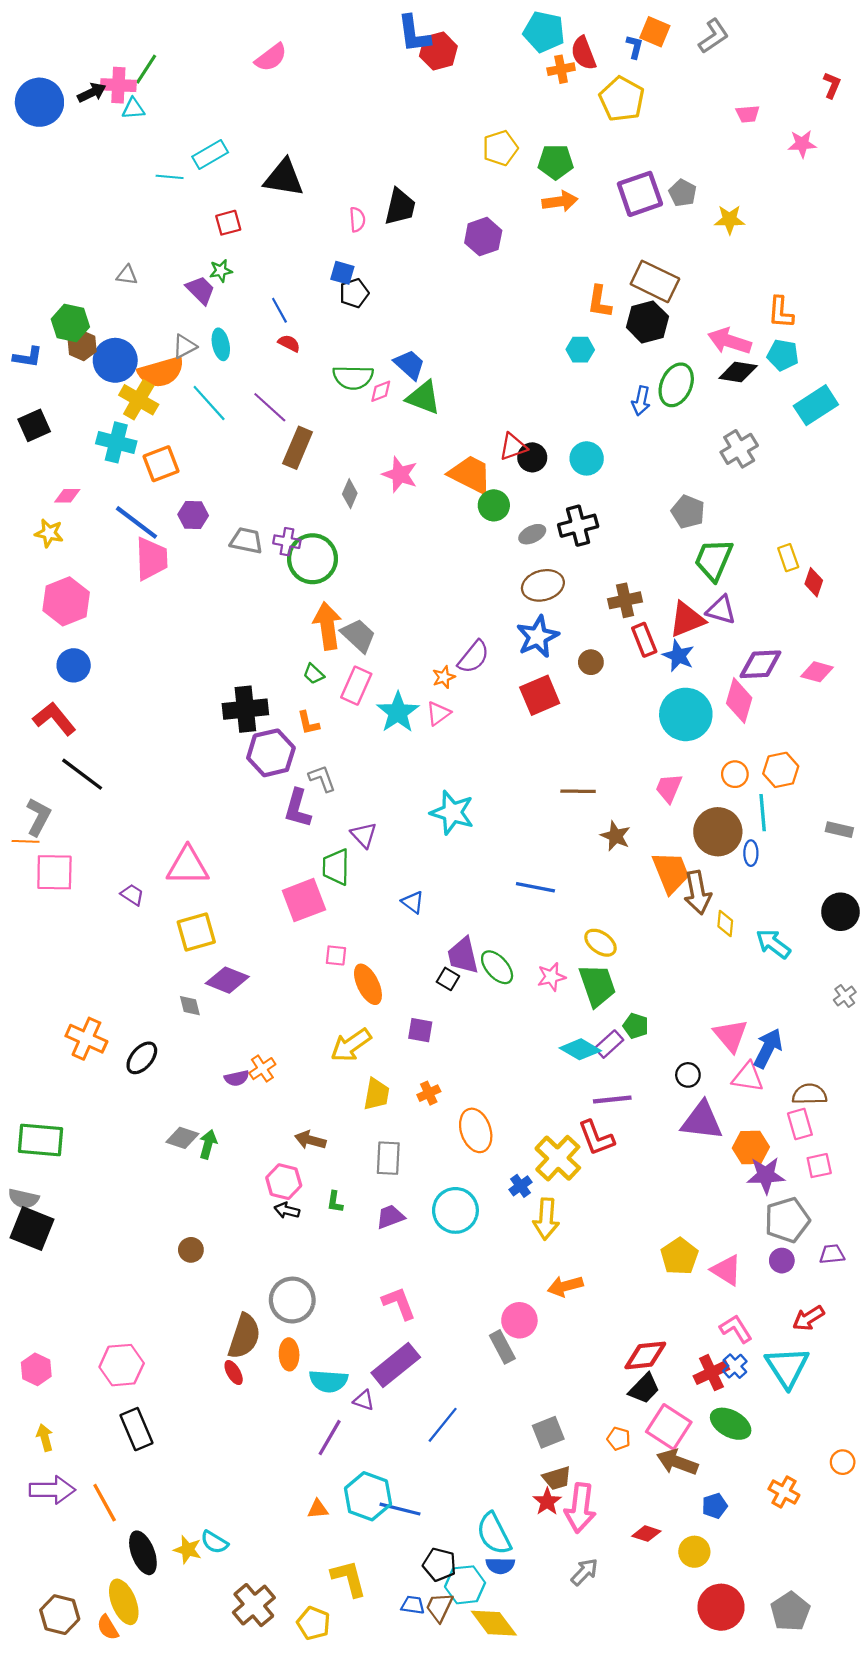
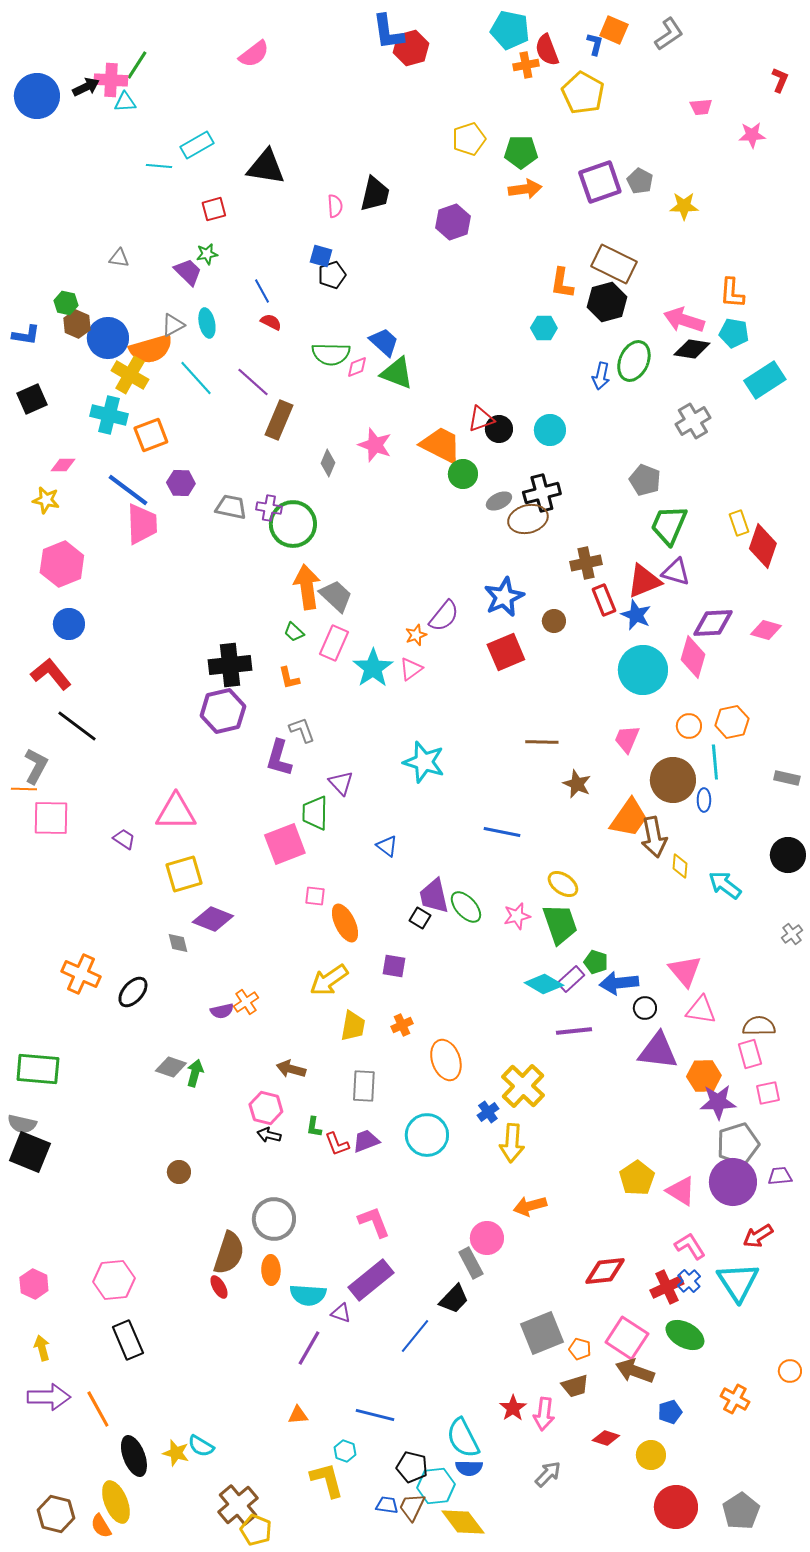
green hexagon: (70, 323) -> (66, 303), size x0.7
red diamond: (814, 582) -> (763, 546), size x1.6
brown ellipse: (543, 585) -> (528, 519), moved
purple hexagon: (271, 753) -> (223, 711), moved
orange trapezoid: (671, 872) -> (629, 818), turned 57
blue arrow: (768, 1048) -> (619, 983), moved, turned -123
red L-shape: (596, 1138) -> (337, 1144), moved, size x0.7
purple circle: (782, 1261) -> (733, 1182), size x2.0
black trapezoid: (644, 1389) -> (454, 1299), moved
gray square: (548, 1432) -> (542, 1333), moved, size x1.4
brown trapezoid: (557, 1478) -> (575, 1386), moved
cyan hexagon: (368, 1496) -> (345, 1451), moved, size x0.5
pink arrow: (580, 1508) -> (544, 1414), size x0.7
yellow pentagon: (314, 1623) -> (256, 1530), moved

